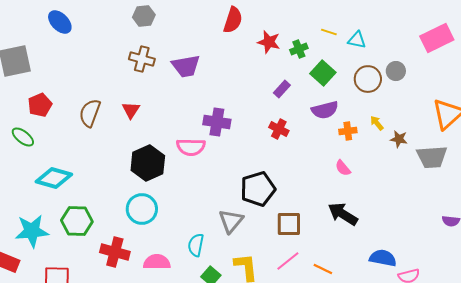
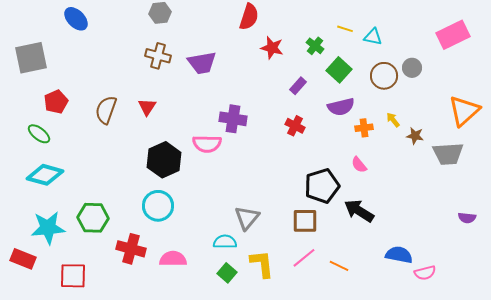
red star: (269, 42) -> (272, 48), moved
green cross: (299, 49) -> (315, 46), turned -30
cyan diamond: (54, 178) -> (45, 175), moved
black pentagon: (258, 189) -> (322, 186), moved
cyan semicircle: (196, 245) -> (225, 242), moved, turned 80

